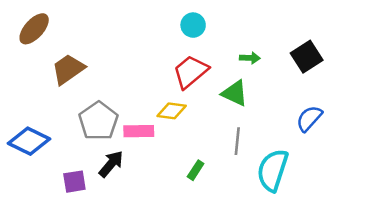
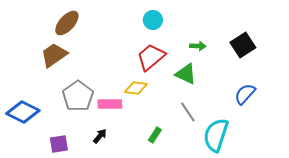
brown ellipse: (34, 29) -> (67, 23), moved
gray line: (237, 141) -> (188, 112), turned -40
black arrow: (111, 164) -> (100, 136), moved, size x0.7

